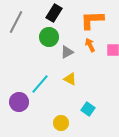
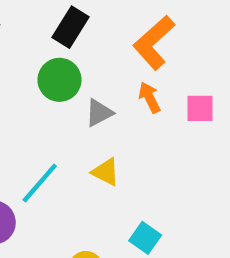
orange L-shape: (92, 20) -> (154, 43), turned -40

